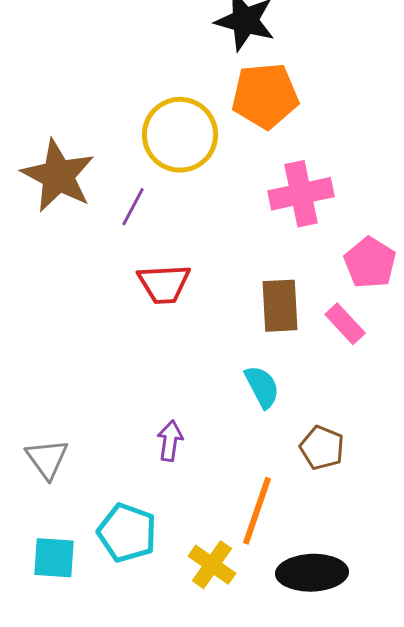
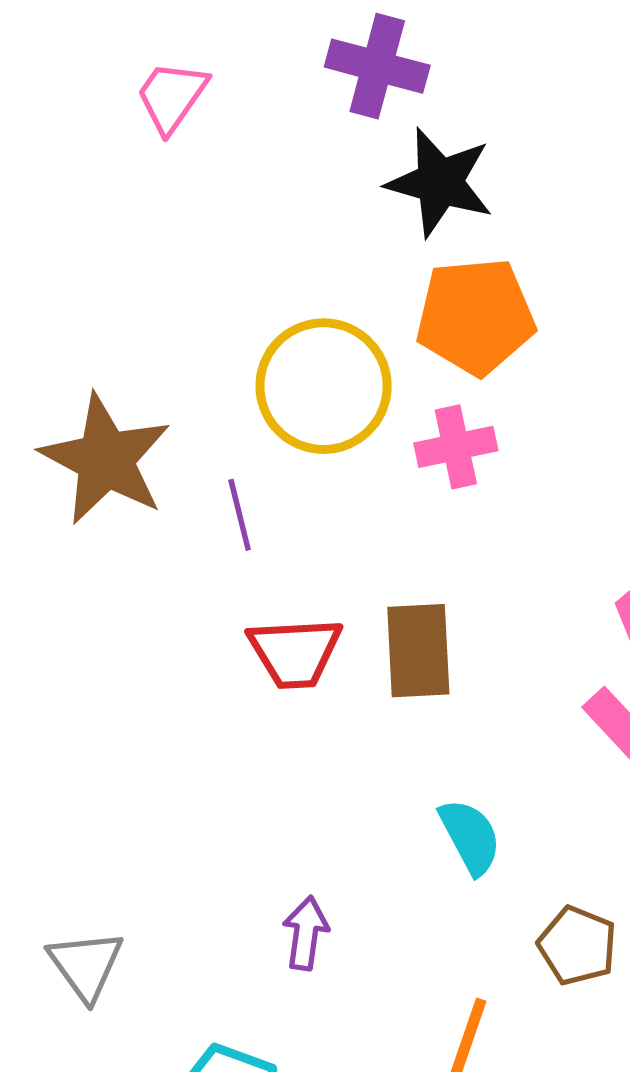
pink cross: (301, 194) -> (456, 447), moved, size x0.7
purple line: (133, 207) -> (240, 515), turned -42
brown rectangle: (280, 306) -> (418, 651), moved

